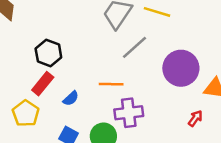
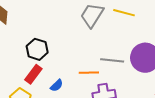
gray line: (135, 47) -> (112, 60), moved, turned 50

